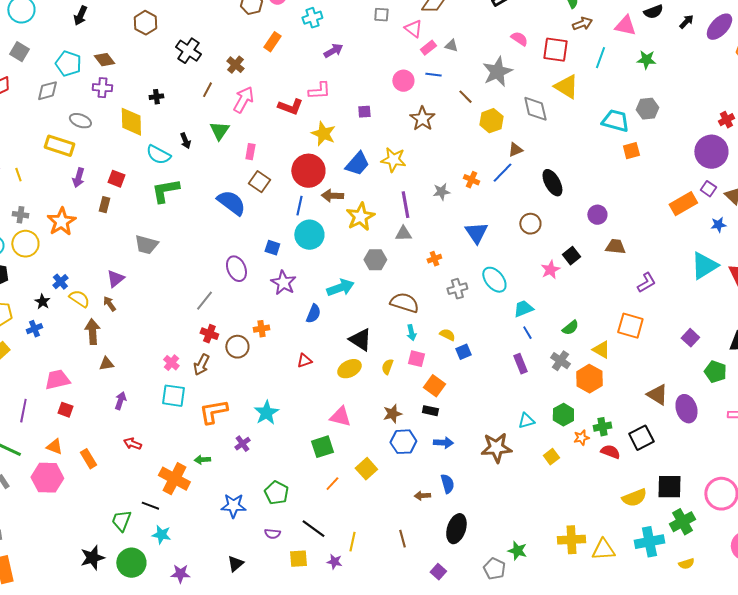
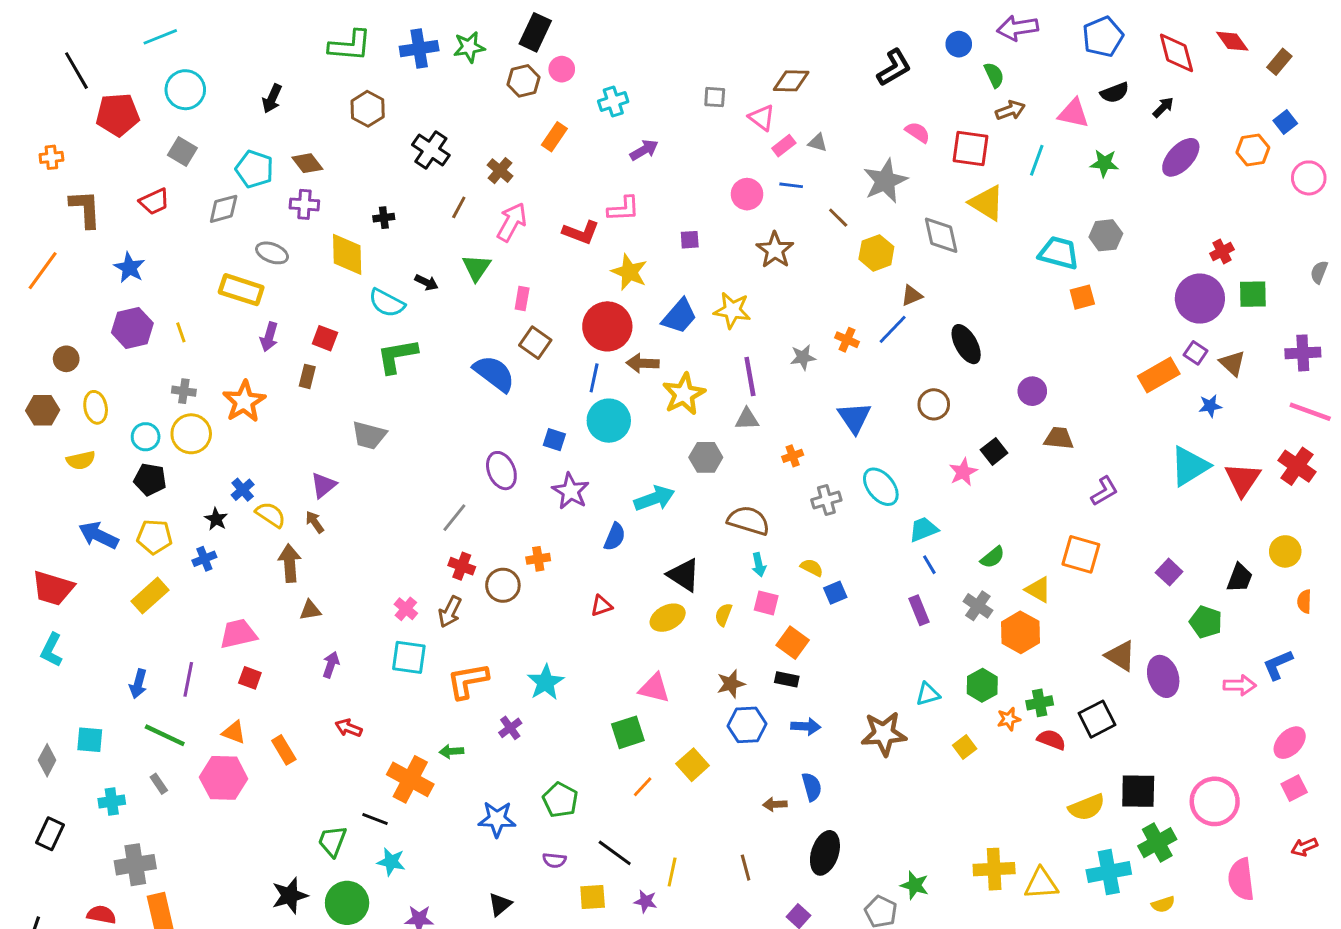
purple ellipse: (719, 27) -> (1181, 157), moved
black arrow: (185, 141) -> (426, 282), turned -42

